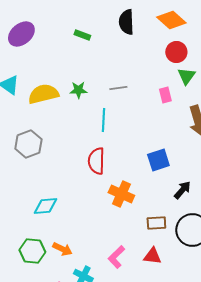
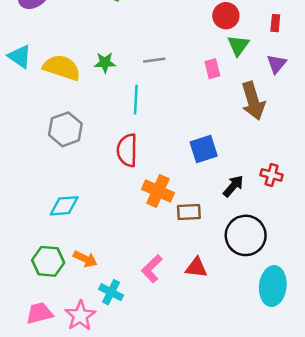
yellow semicircle: (43, 94) -> (62, 68), turned 32
gray hexagon: (28, 144) -> (65, 129), moved
brown rectangle: (156, 223) -> (189, 212), moved

